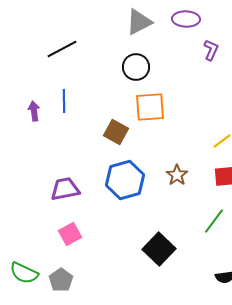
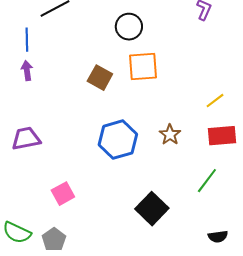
blue line: (64, 101) -> (27, 40), moved
brown square: (116, 132) -> (100, 78), moved
purple trapezoid: (65, 189) -> (26, 139), moved

